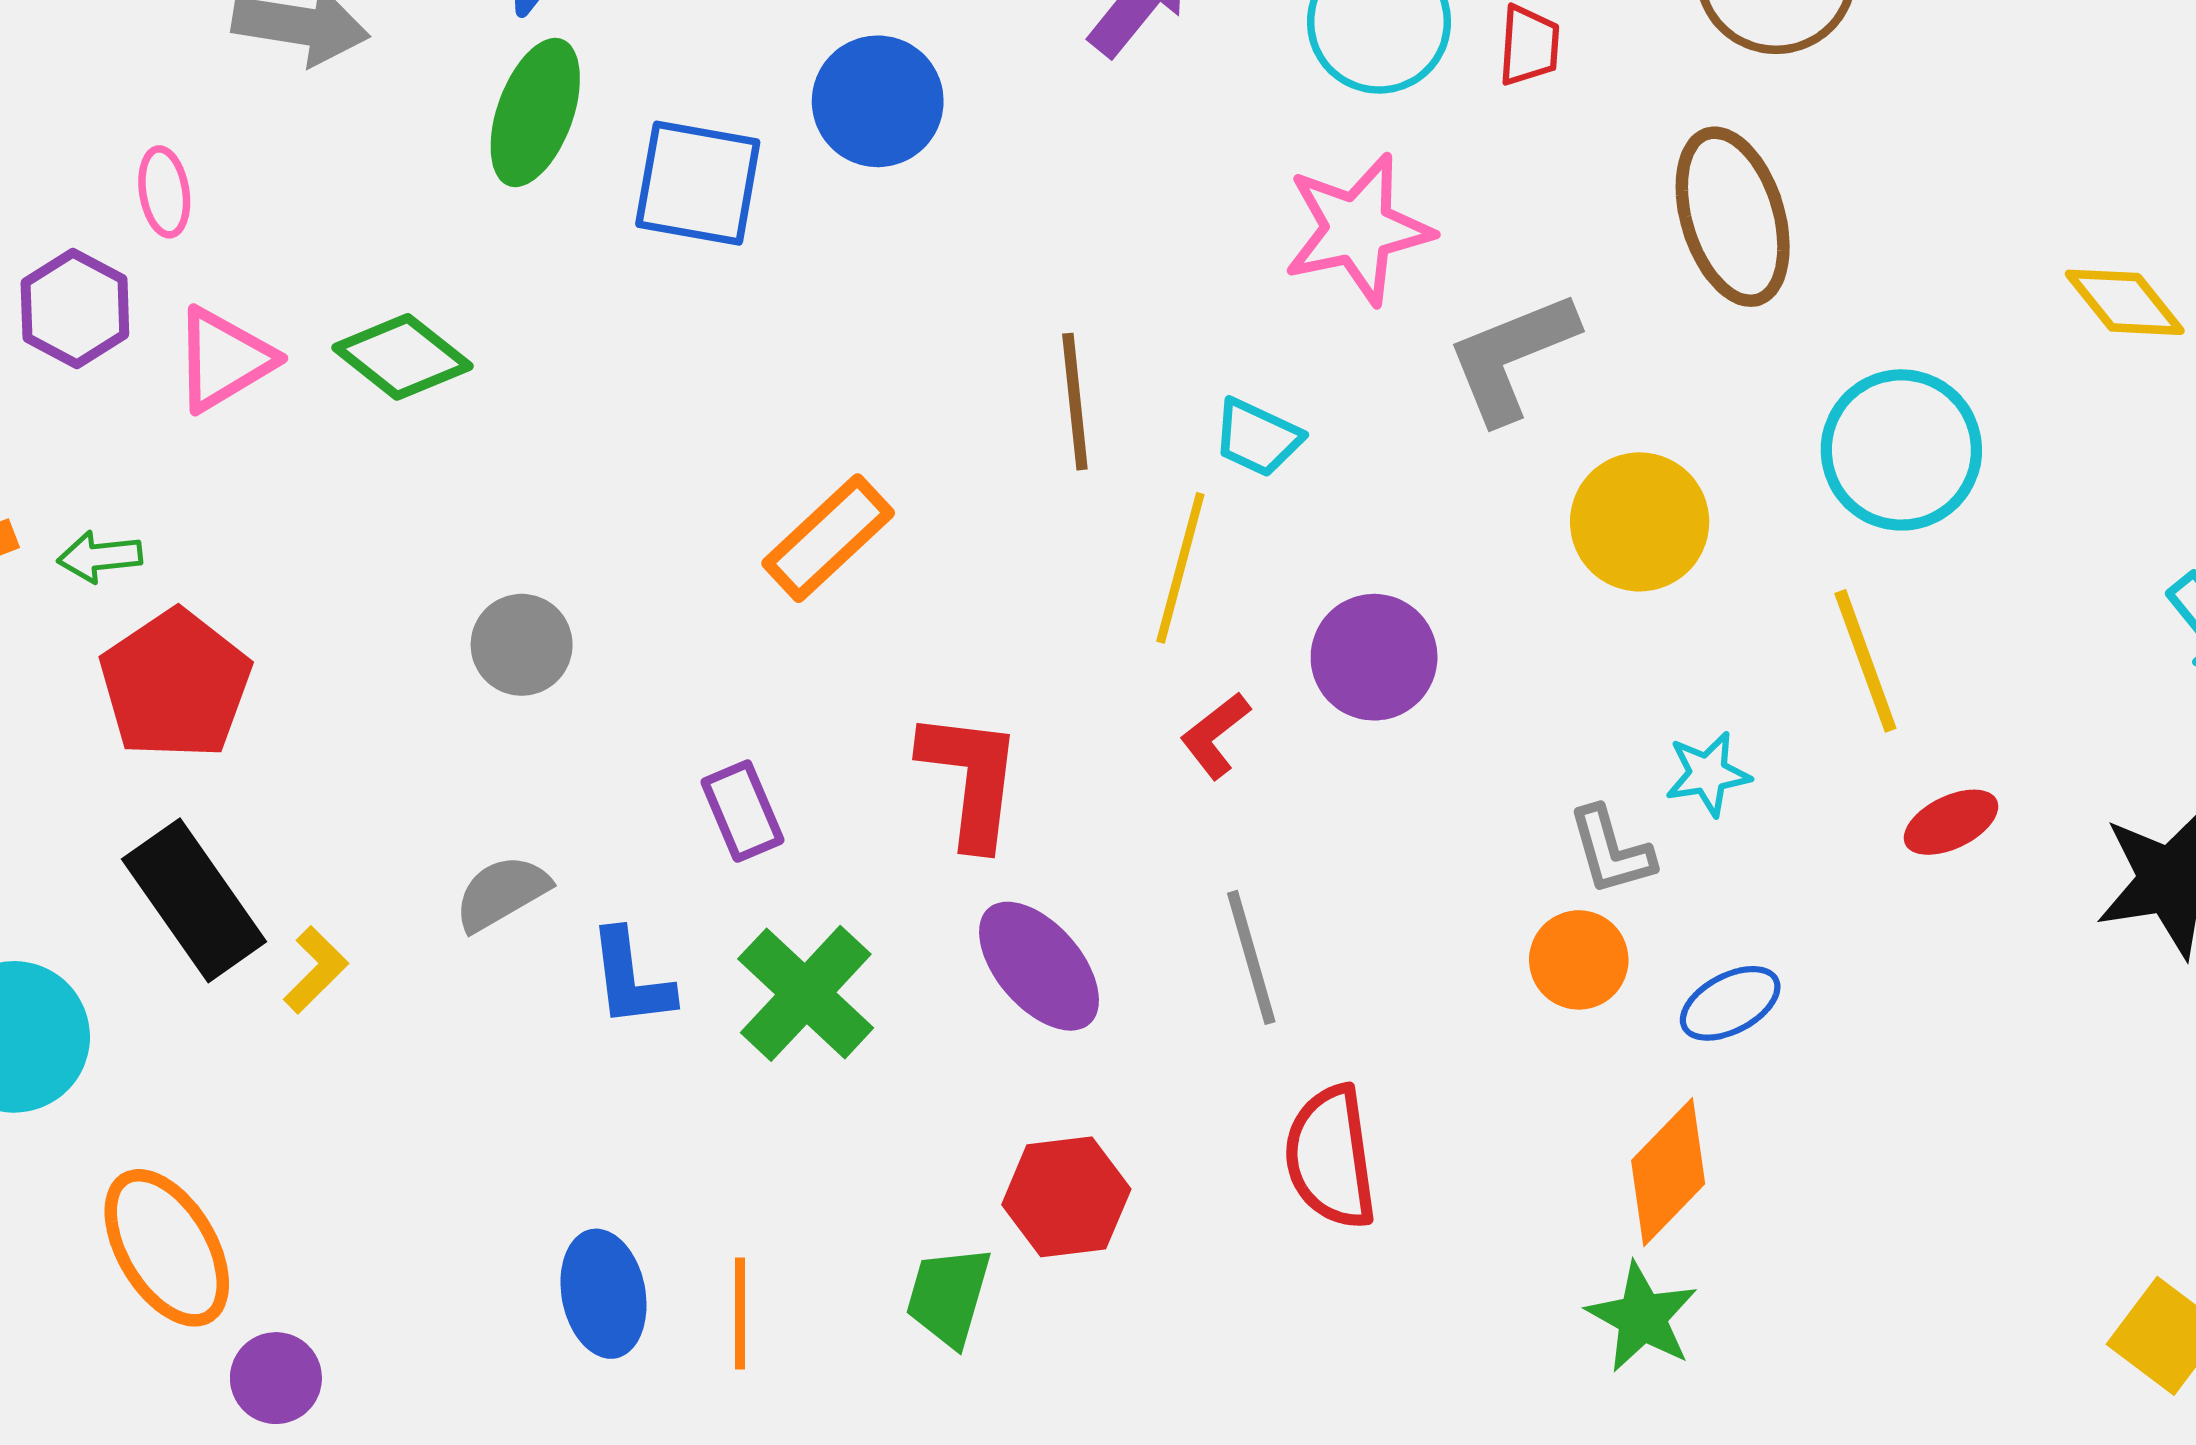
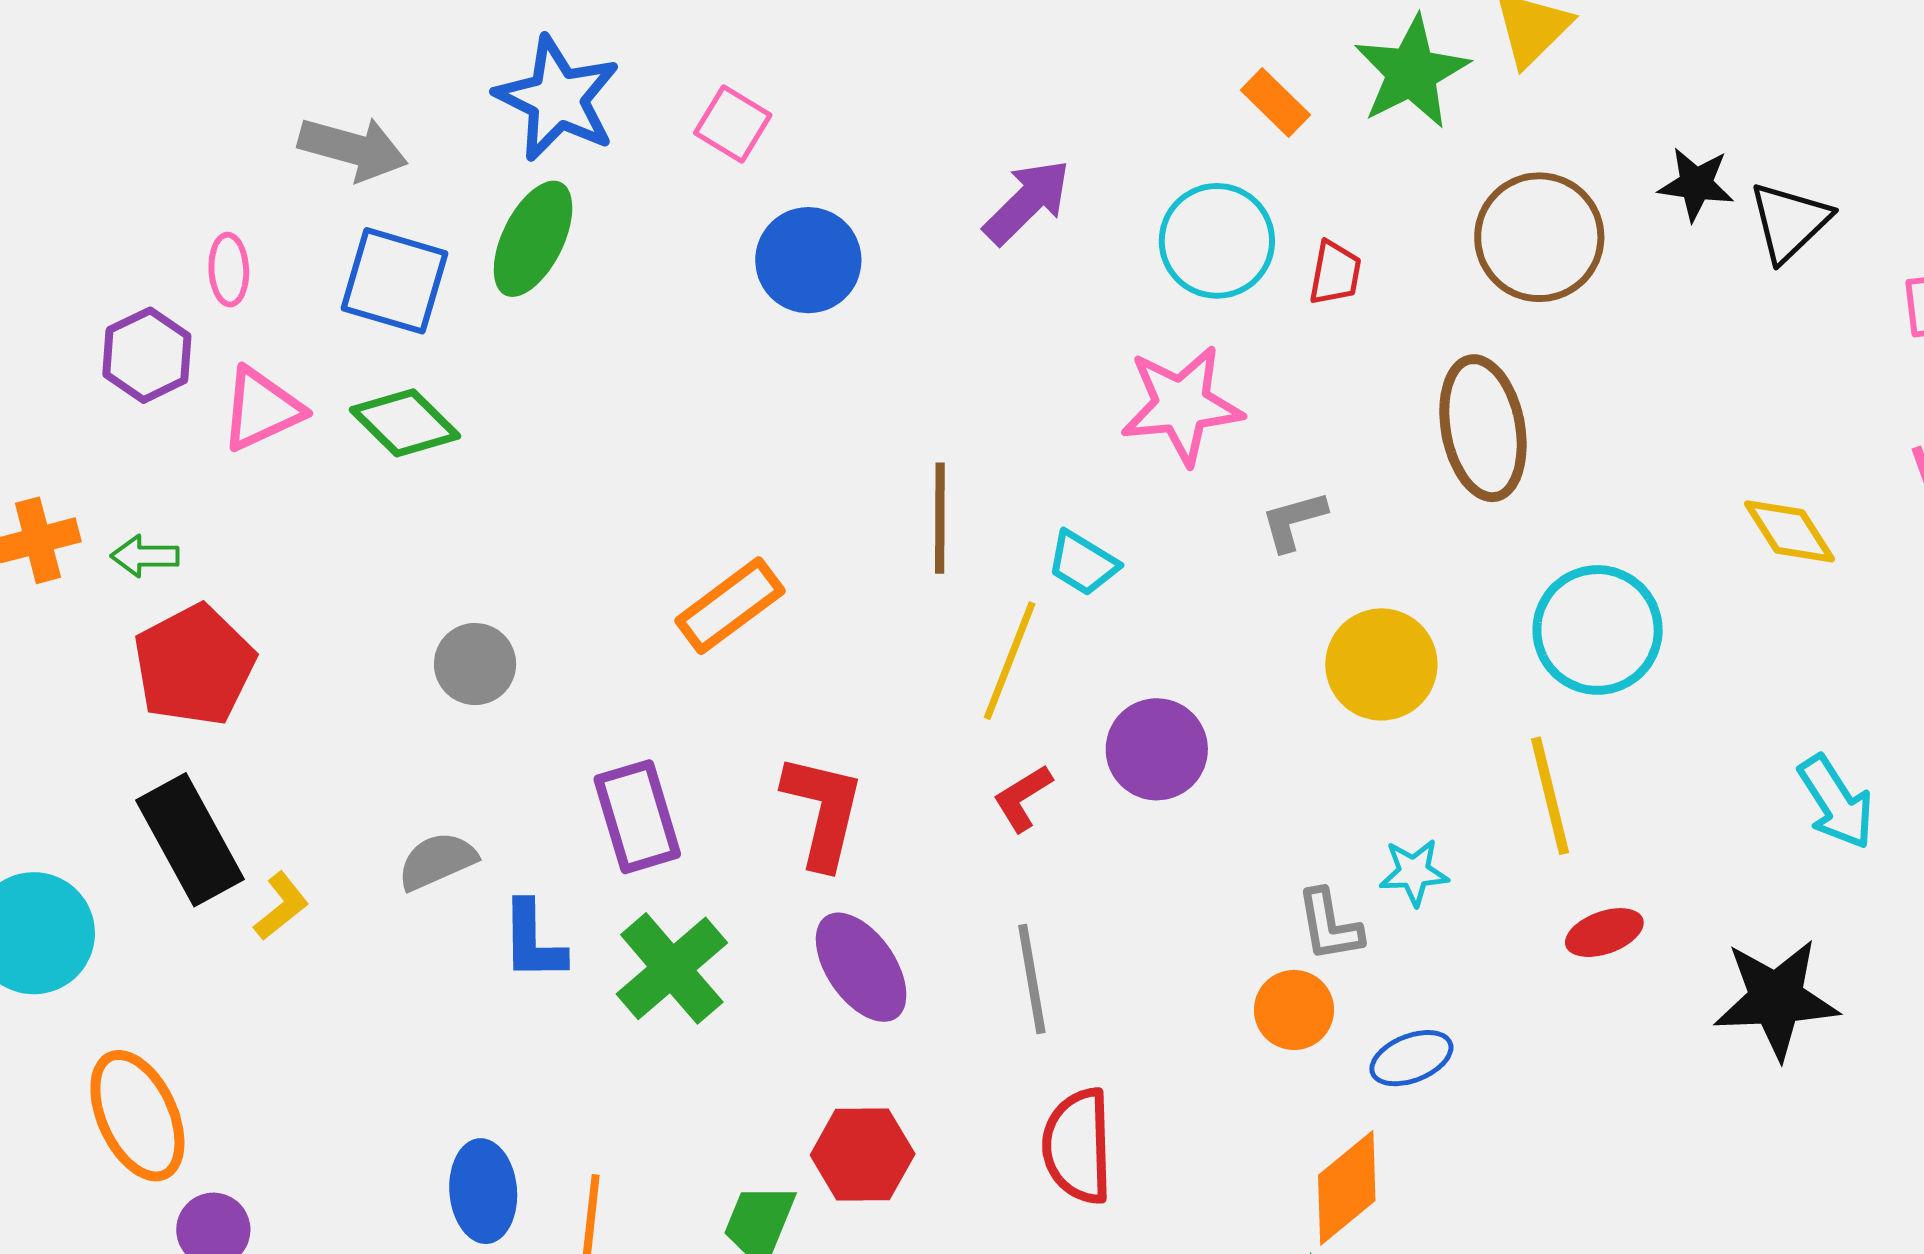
blue square: (698, 183) -> (395, 281), moved
gray L-shape: (1512, 357) -> (1294, 521), size x0.6
purple rectangle: (742, 811) -> (637, 817), size x1.4

